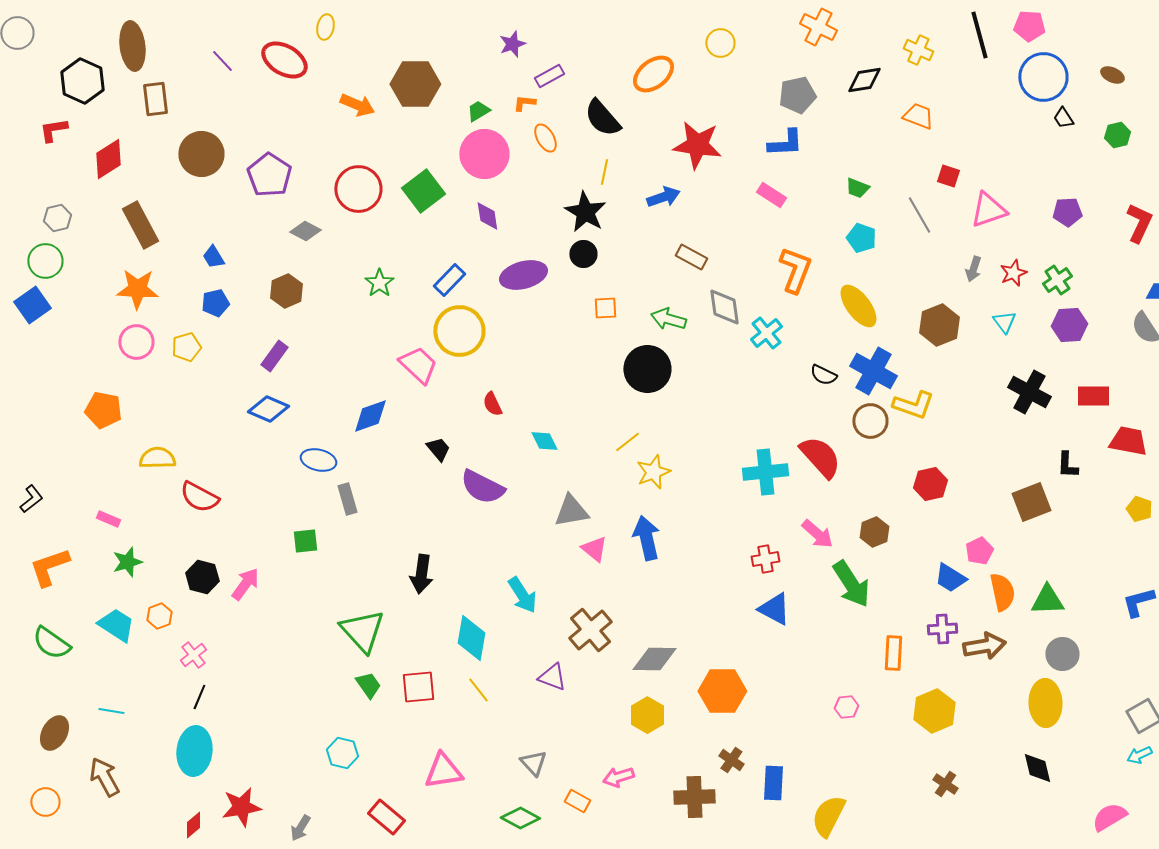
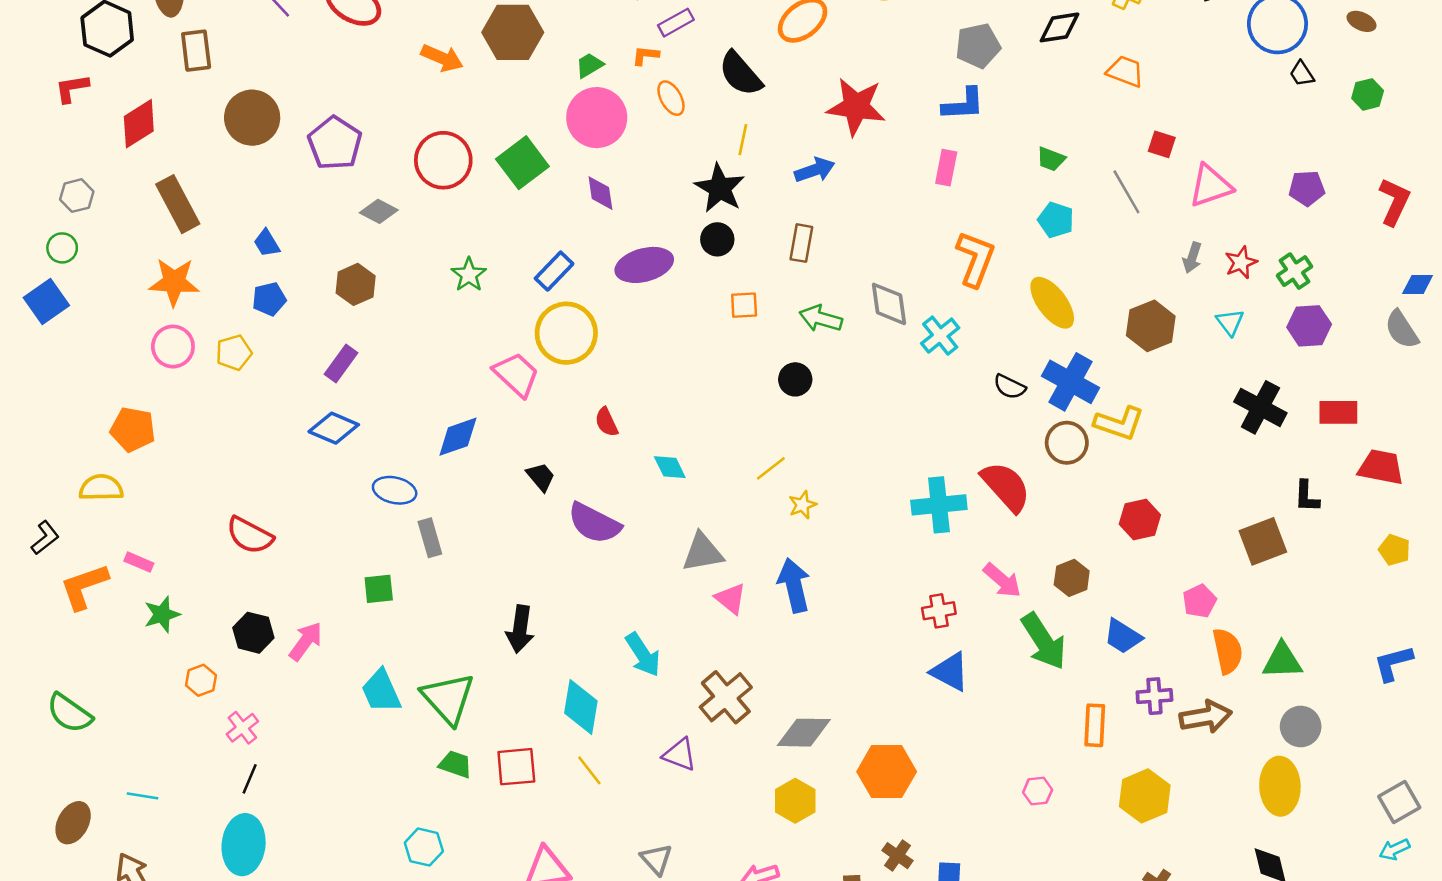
pink rectangle: (771, 195) -> (946, 168), turned 68
brown rectangle: (691, 257) -> (801, 243), moved, turned 72
green circle: (45, 261) -> (62, 248), size x0.7
black circle: (647, 369) -> (795, 379), size x0.6
yellow semicircle: (157, 458) -> (101, 488), moved
yellow star: (653, 472) -> (803, 505), size x0.7
orange L-shape: (49, 567) -> (84, 586), moved
blue trapezoid: (950, 578) -> (1123, 636), moved
cyan trapezoid: (116, 625) -> (381, 691), moved, turned -147
green trapezoid: (368, 685) -> (455, 764), turned -36

